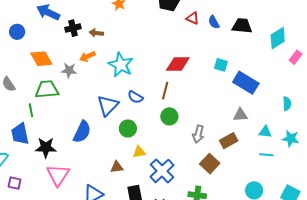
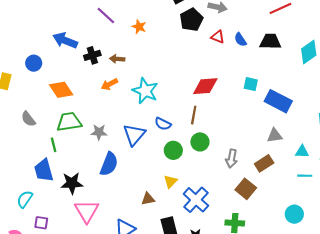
gray star: (69, 70) -> (99, 132), moved
green circle: (128, 129) -> (173, 150), moved
yellow triangle: (139, 152) -> (170, 181), turned -32

